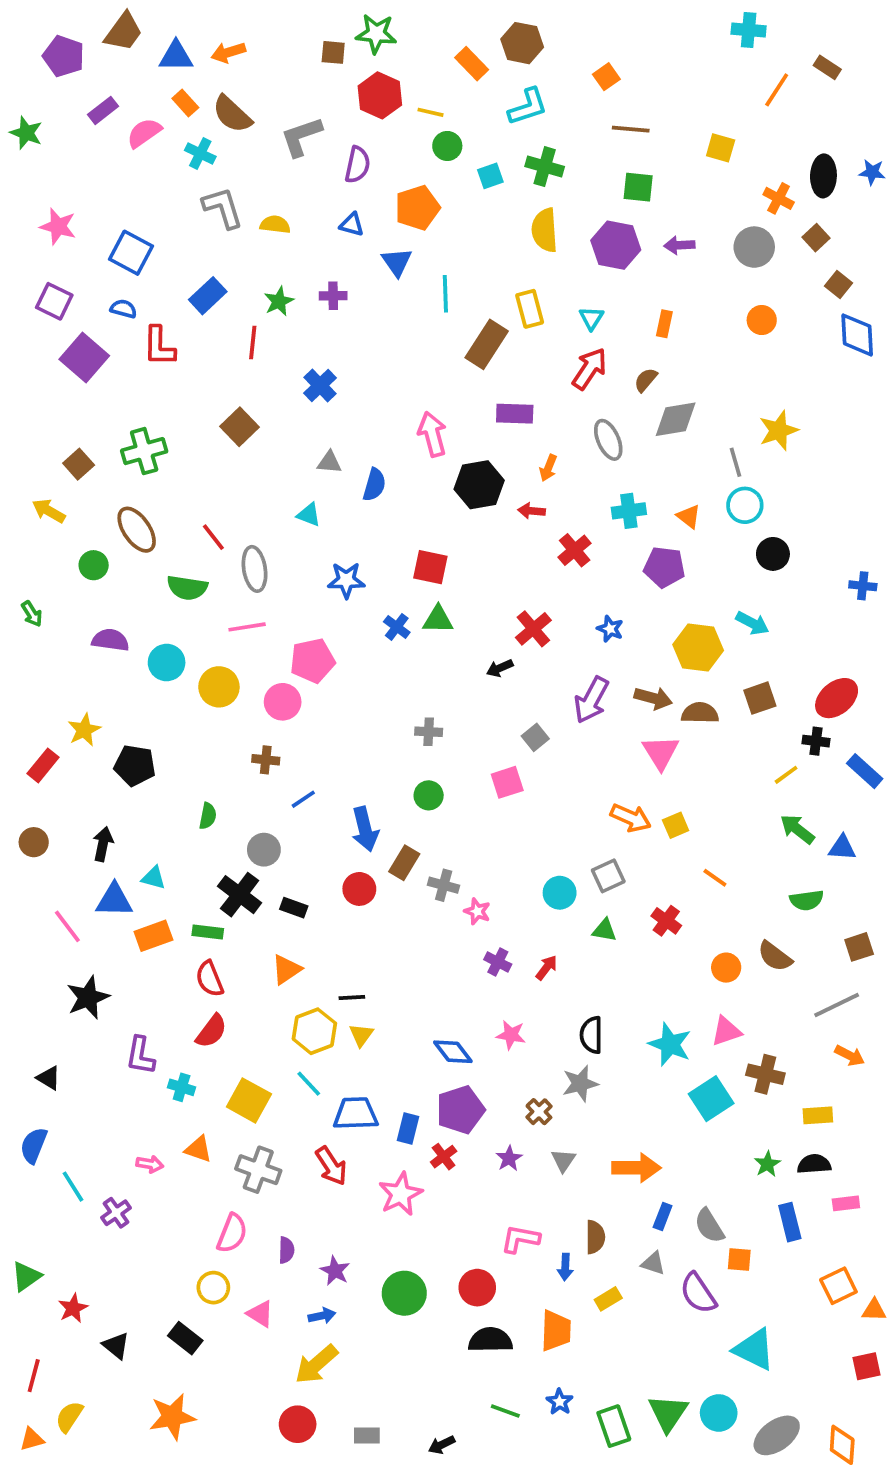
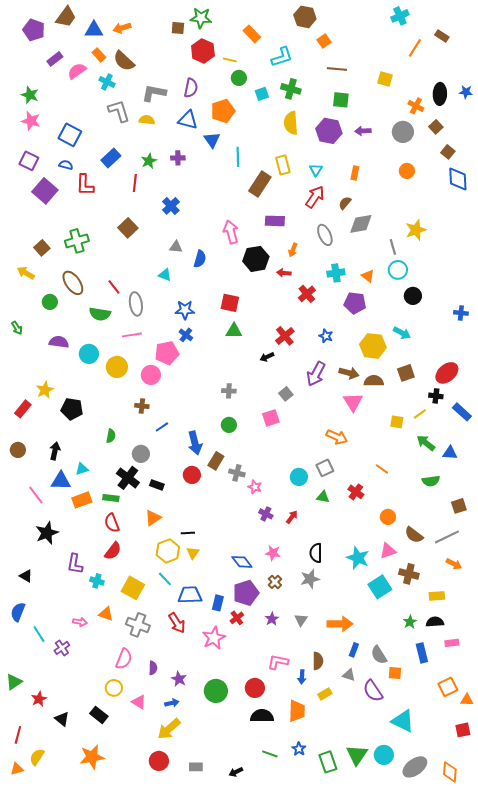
cyan cross: (749, 30) -> (400, 16), turned -30
brown hexagon: (522, 43) -> (305, 17), moved
green star: (26, 133) -> (30, 95), moved
gray L-shape: (301, 137) -> (154, 93), moved, turned 30
blue triangle: (352, 225) -> (188, 120), size x1.5
blue cross: (397, 627) -> (186, 335), moved
yellow square: (676, 825) -> (397, 422), moved, turned 32
cyan triangle: (153, 878) -> (82, 469), turned -32
brown semicircle: (775, 956) -> (414, 535), moved
brown cross: (539, 1112) -> (275, 582), moved

